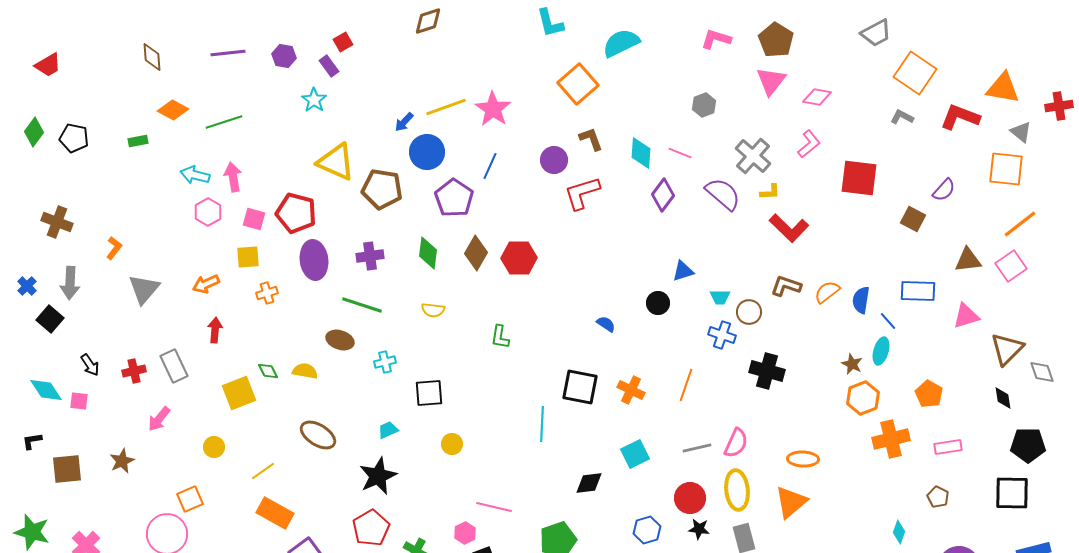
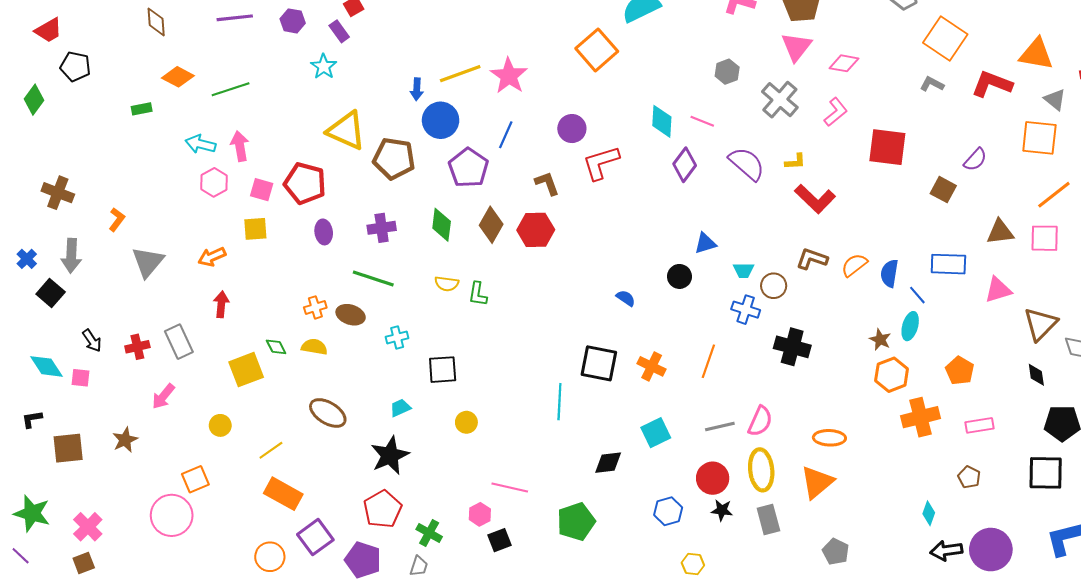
blue arrow: (404, 122) -> (417, 89), turned -40
black pentagon: (74, 138) -> (75, 66), moved
brown L-shape: (591, 139) -> (547, 183), moved
gray cross: (753, 156) -> (780, 100), moved
purple ellipse: (314, 260) -> (324, 232), size x0.6
pink square: (1011, 266) -> (1045, 238), turned 36
orange cross: (267, 293) -> (315, 307), moved
green L-shape: (500, 337) -> (478, 294), moved

